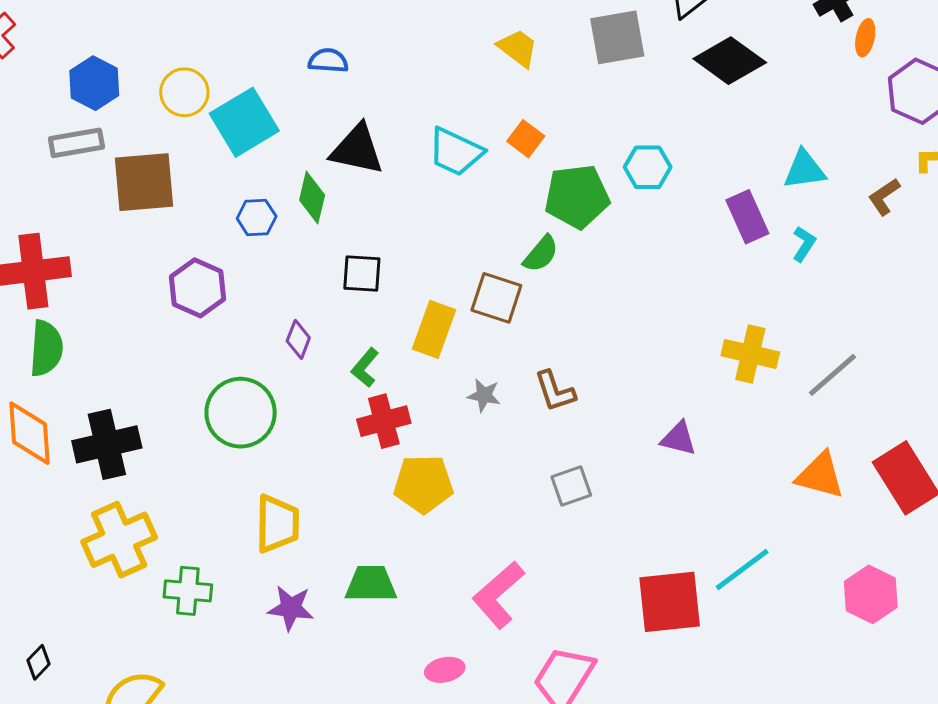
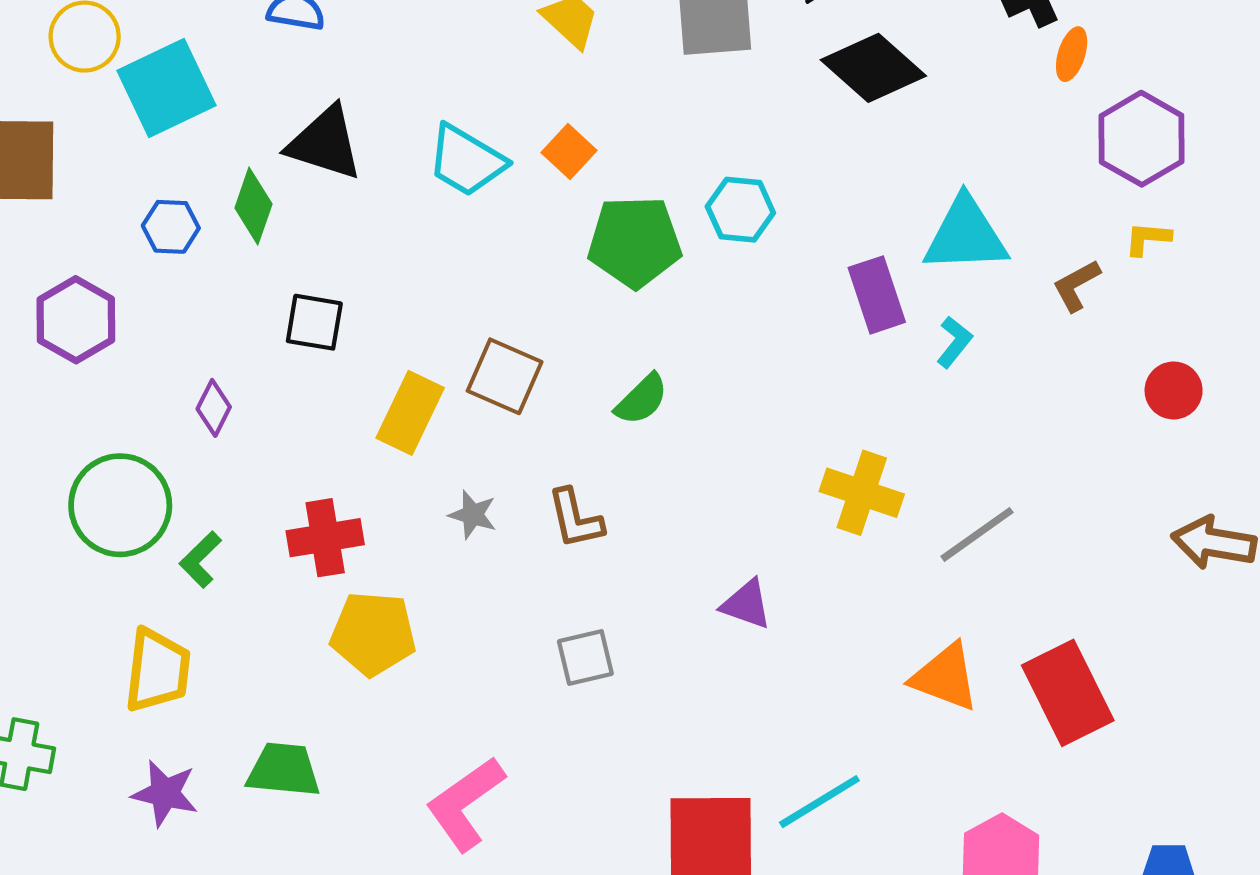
cyan triangle: (804, 170) -> (966, 235), size x1.4
green semicircle: (541, 254) -> (642, 399), moved
green L-shape: (365, 368) -> (201, 560), moved

